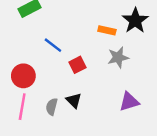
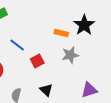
black triangle: (74, 100) -> (46, 90), moved
purple triangle: (129, 102) -> (89, 90), moved

